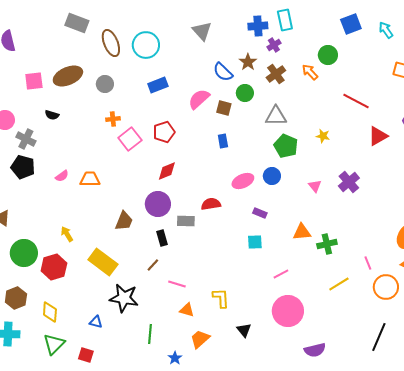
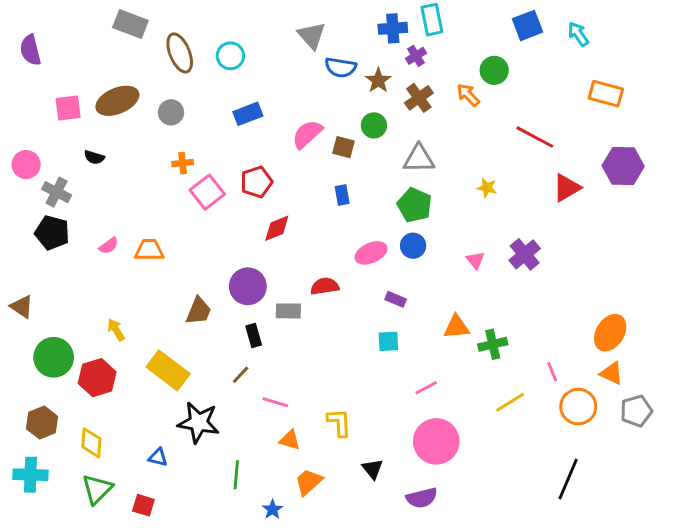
cyan circle: (146, 45) -> (230, 56), size x0.7
blue semicircle: (223, 72) -> (341, 67), moved, turned -35
green pentagon: (286, 146) -> (414, 205), moved
red diamond: (167, 171) -> (277, 228), moved
purple semicircle: (315, 350) -> (422, 498), moved

